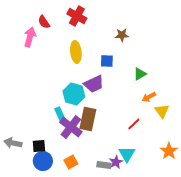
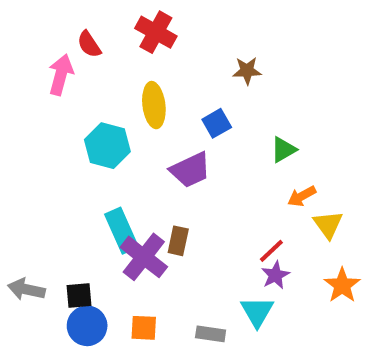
blue square: (107, 61) -> (217, 123), turned -32
cyan hexagon: (74, 94) -> (107, 146), moved
cyan rectangle: (60, 114) -> (121, 231), size x1.5
brown rectangle: (88, 119) -> (178, 241), size x0.6
orange star: (169, 151) -> (342, 285), moved
orange square: (71, 162) -> (144, 328), turned 32
purple star: (116, 162) -> (275, 275), moved

